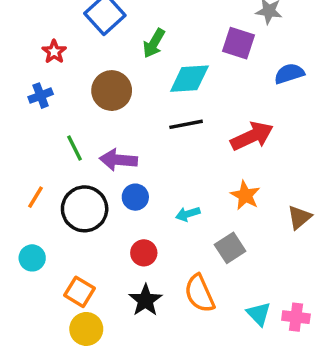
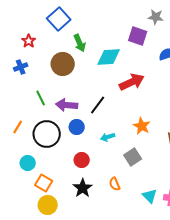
green arrow: (154, 43) -> (80, 43), moved, turned -54
black line: (186, 124) -> (98, 105), moved, turned -42
red arrow: (252, 136) -> (132, 82), moved
cyan circle: (32, 258) -> (28, 163), moved
orange semicircle: (200, 293) -> (115, 184), size x0.6

